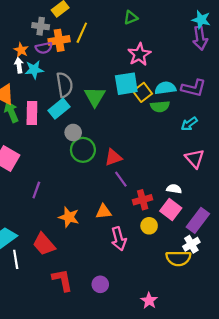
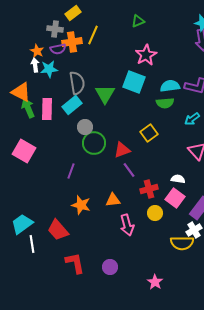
cyan square: (126, 84) -> (134, 82), turned 30
yellow square: (143, 92) -> (149, 133), moved
purple line: (36, 190) -> (71, 171), moved

